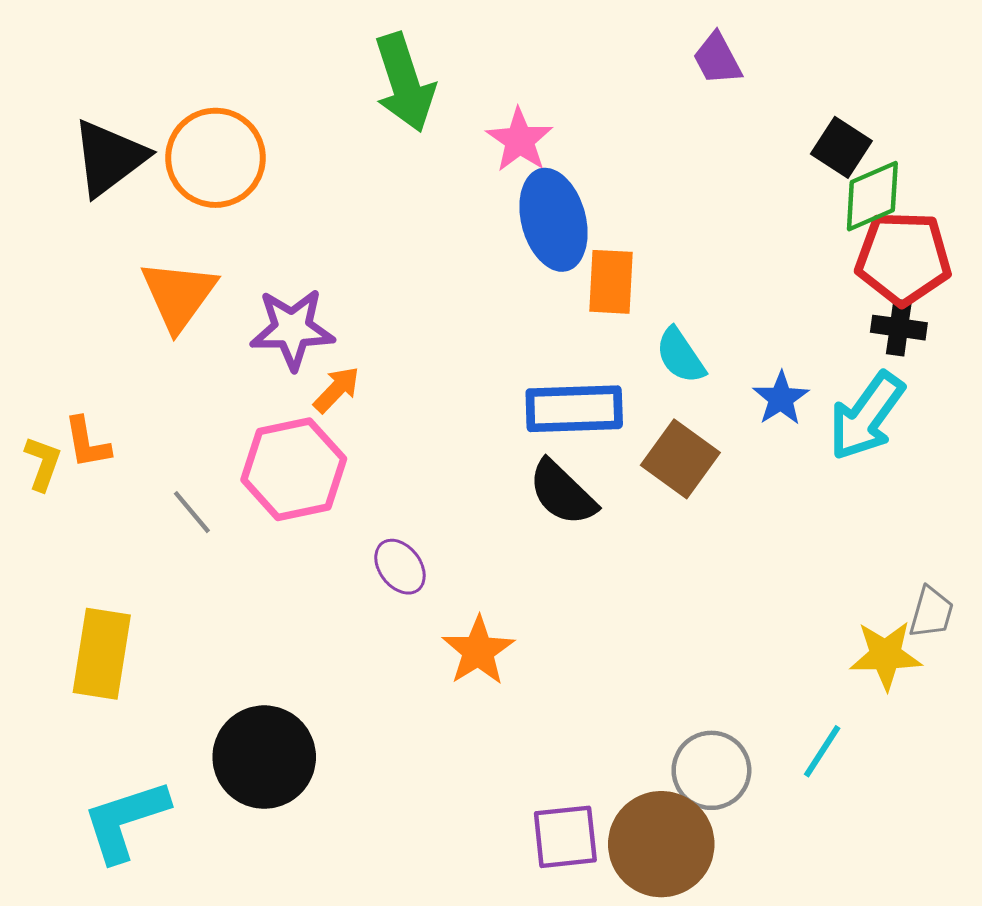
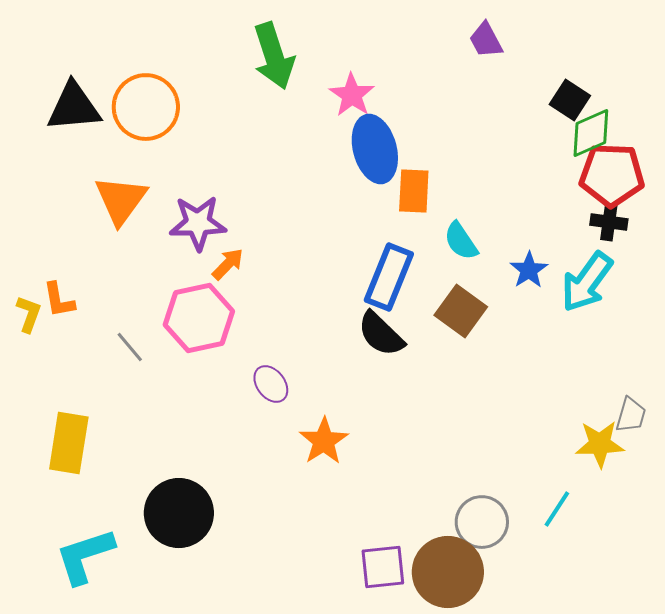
black triangle: (109, 158) -> (74, 107), turned 32
blue rectangle: (574, 409) -> (389, 277), turned -66

